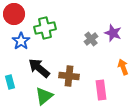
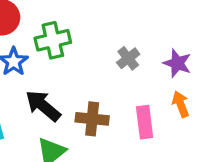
purple star: (113, 33) -> (177, 63), moved
pink rectangle: (101, 90) -> (145, 122), moved

